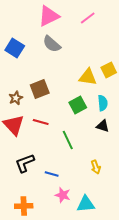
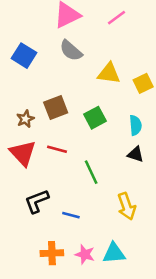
yellow triangle: (88, 77) -> (109, 73), moved
green square: (78, 105) -> (95, 118), moved
yellow arrow: (96, 167) -> (127, 206), size x1.5
pink star: (63, 195) -> (85, 254), moved
orange cross: (24, 206) -> (52, 253), moved

